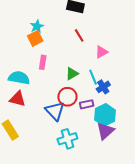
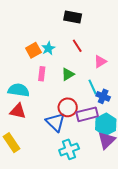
cyan star: (37, 26) -> (48, 48), moved
green triangle: (72, 74) -> (68, 74), moved
blue cross: (103, 87) -> (103, 96), turned -32
purple rectangle: (87, 104) -> (87, 114), size x1.5

